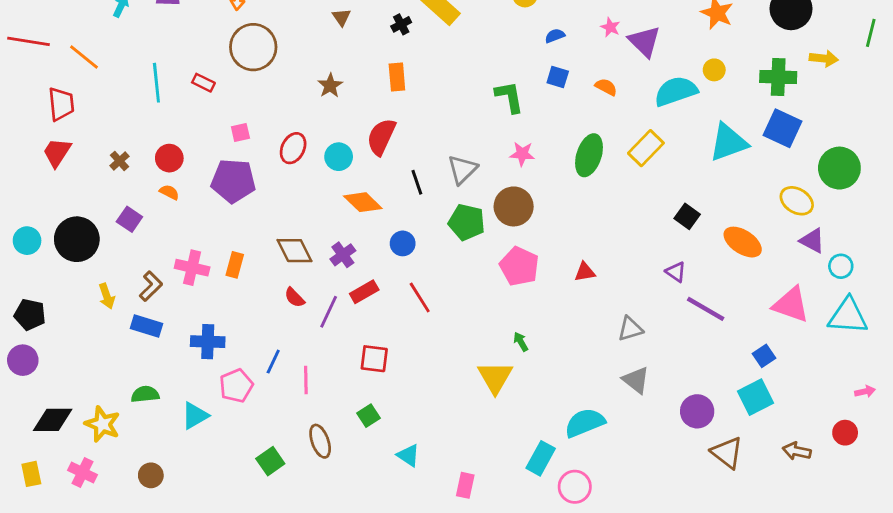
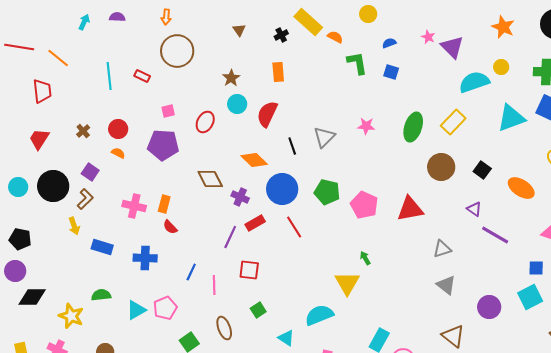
orange semicircle: (606, 87) -> (335, 37), moved
green L-shape: (509, 97) -> (357, 63), moved
red trapezoid: (57, 152) -> (39, 139), moved
cyan circle: (339, 157) -> (237, 104), moved
brown circle: (514, 206) -> (441, 167), moved
green pentagon: (467, 222) -> (327, 192), moved
blue circle: (403, 243) -> (282, 189), size x1.8
brown diamond: (294, 251) -> (210, 179), moved
purple cross: (343, 255) -> (240, 197), turned -30
red triangle: (585, 272) -> (410, 209), size x1.8
brown L-shape: (151, 286) -> (85, 199), moved
red semicircle: (294, 298) -> (170, 227), moved
blue square: (764, 356) -> (536, 268), turned 35
red square: (374, 359) -> (249, 270), moved
pink pentagon: (236, 386) -> (165, 308), moved
black diamond: (53, 420) -> (32, 297), moved
cyan semicircle: (585, 423) -> (319, 315), moved
brown triangle: (727, 453) -> (453, 336), moved

